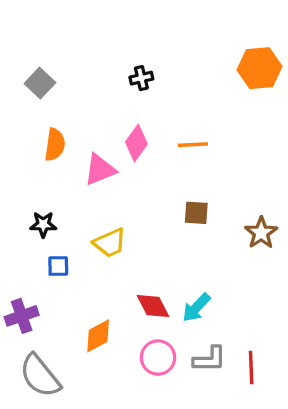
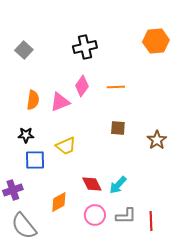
black cross: (141, 78) -> (85, 47), size x1.6
orange semicircle: (55, 145) -> (33, 100), moved
blue square: (58, 266) -> (35, 160), size x1.5

